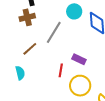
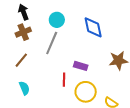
cyan circle: (74, 11) -> (57, 20), moved
brown line: (30, 49) -> (21, 60), moved

